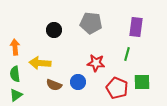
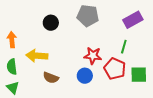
purple rectangle: (136, 27) -> (133, 20), turned 54
blue circle: (78, 82) -> (85, 76), moved
red pentagon: (117, 88) -> (115, 69), moved
green triangle: (16, 95) -> (13, 88), turned -40

